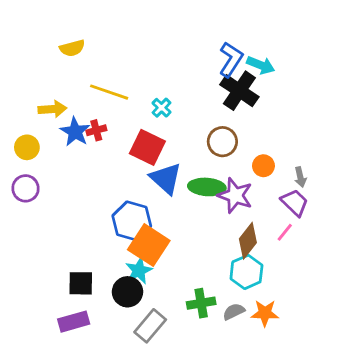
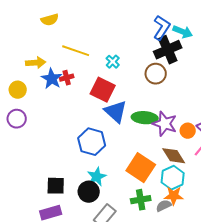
black cross: (239, 91) -> (168, 50), turned 32
brown circle: (222, 142) -> (156, 74), moved
orange circle: (263, 166) -> (188, 131), moved
brown diamond: (248, 241) -> (174, 156), turned -70
orange square: (149, 245) -> (141, 168), moved
orange star: (265, 313) -> (174, 196), moved

